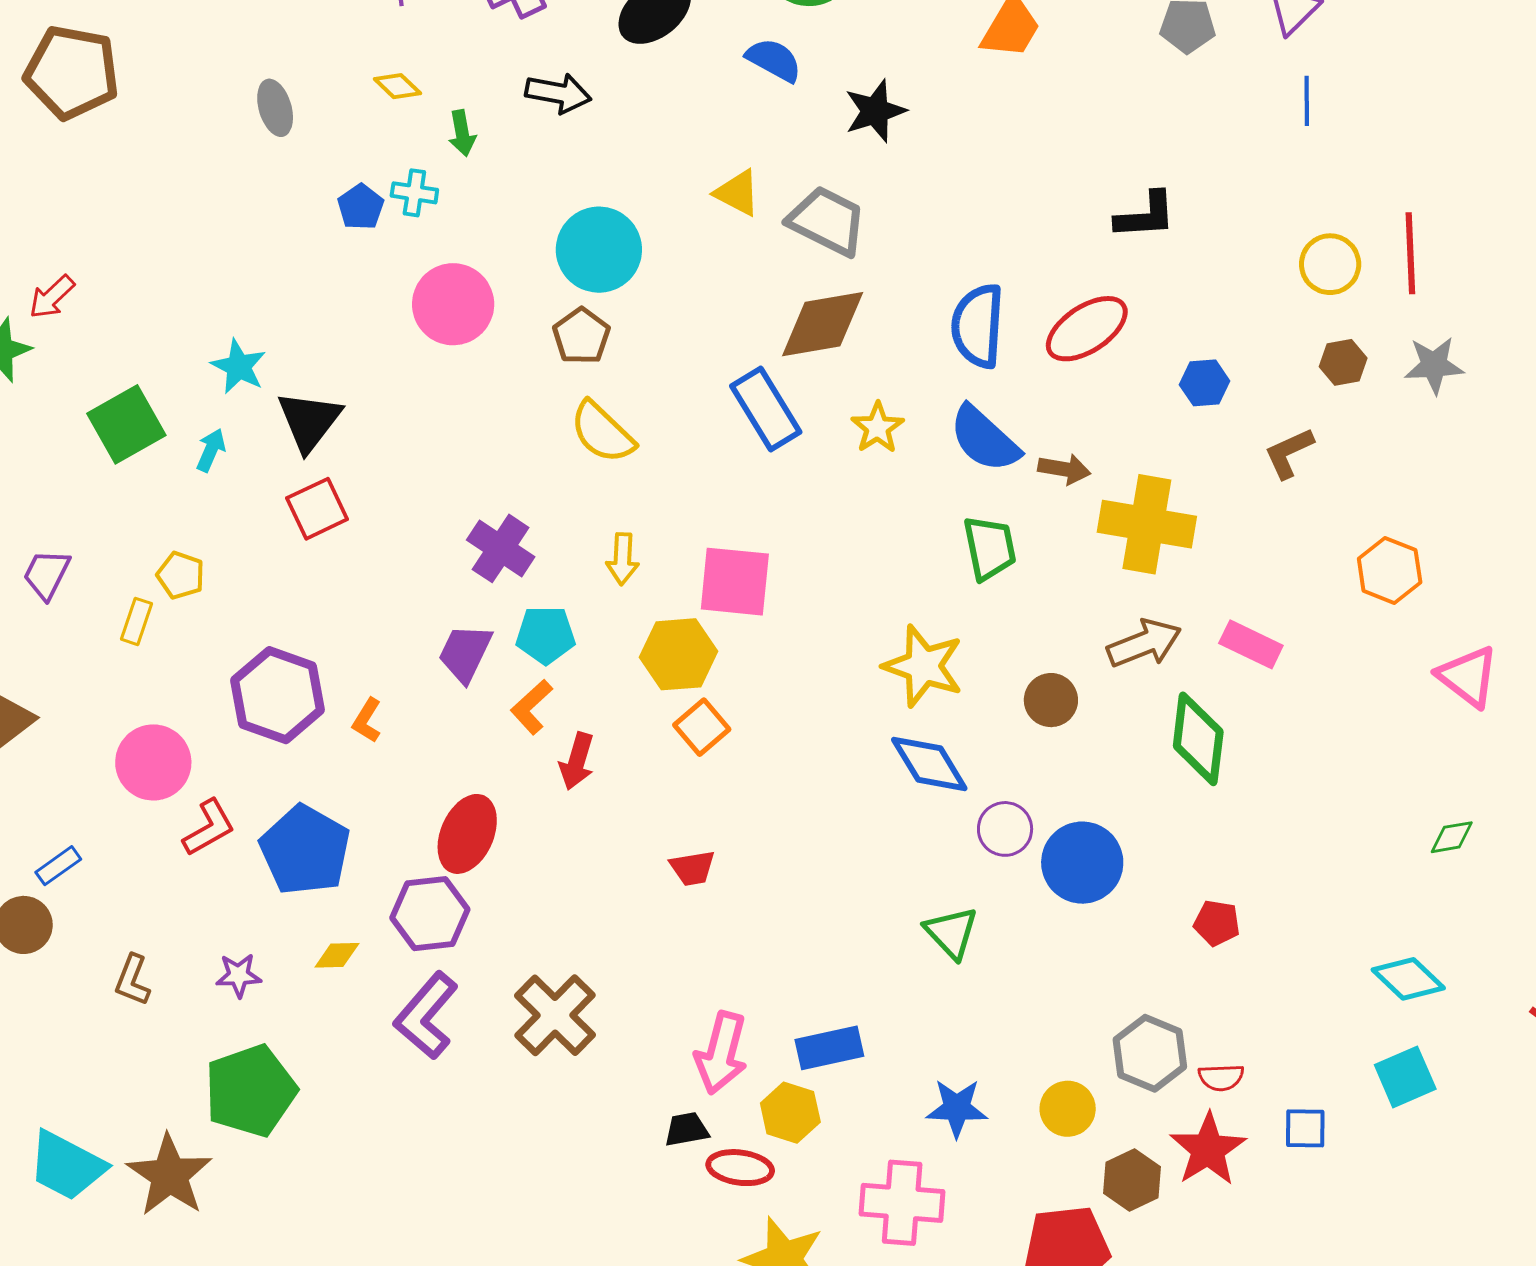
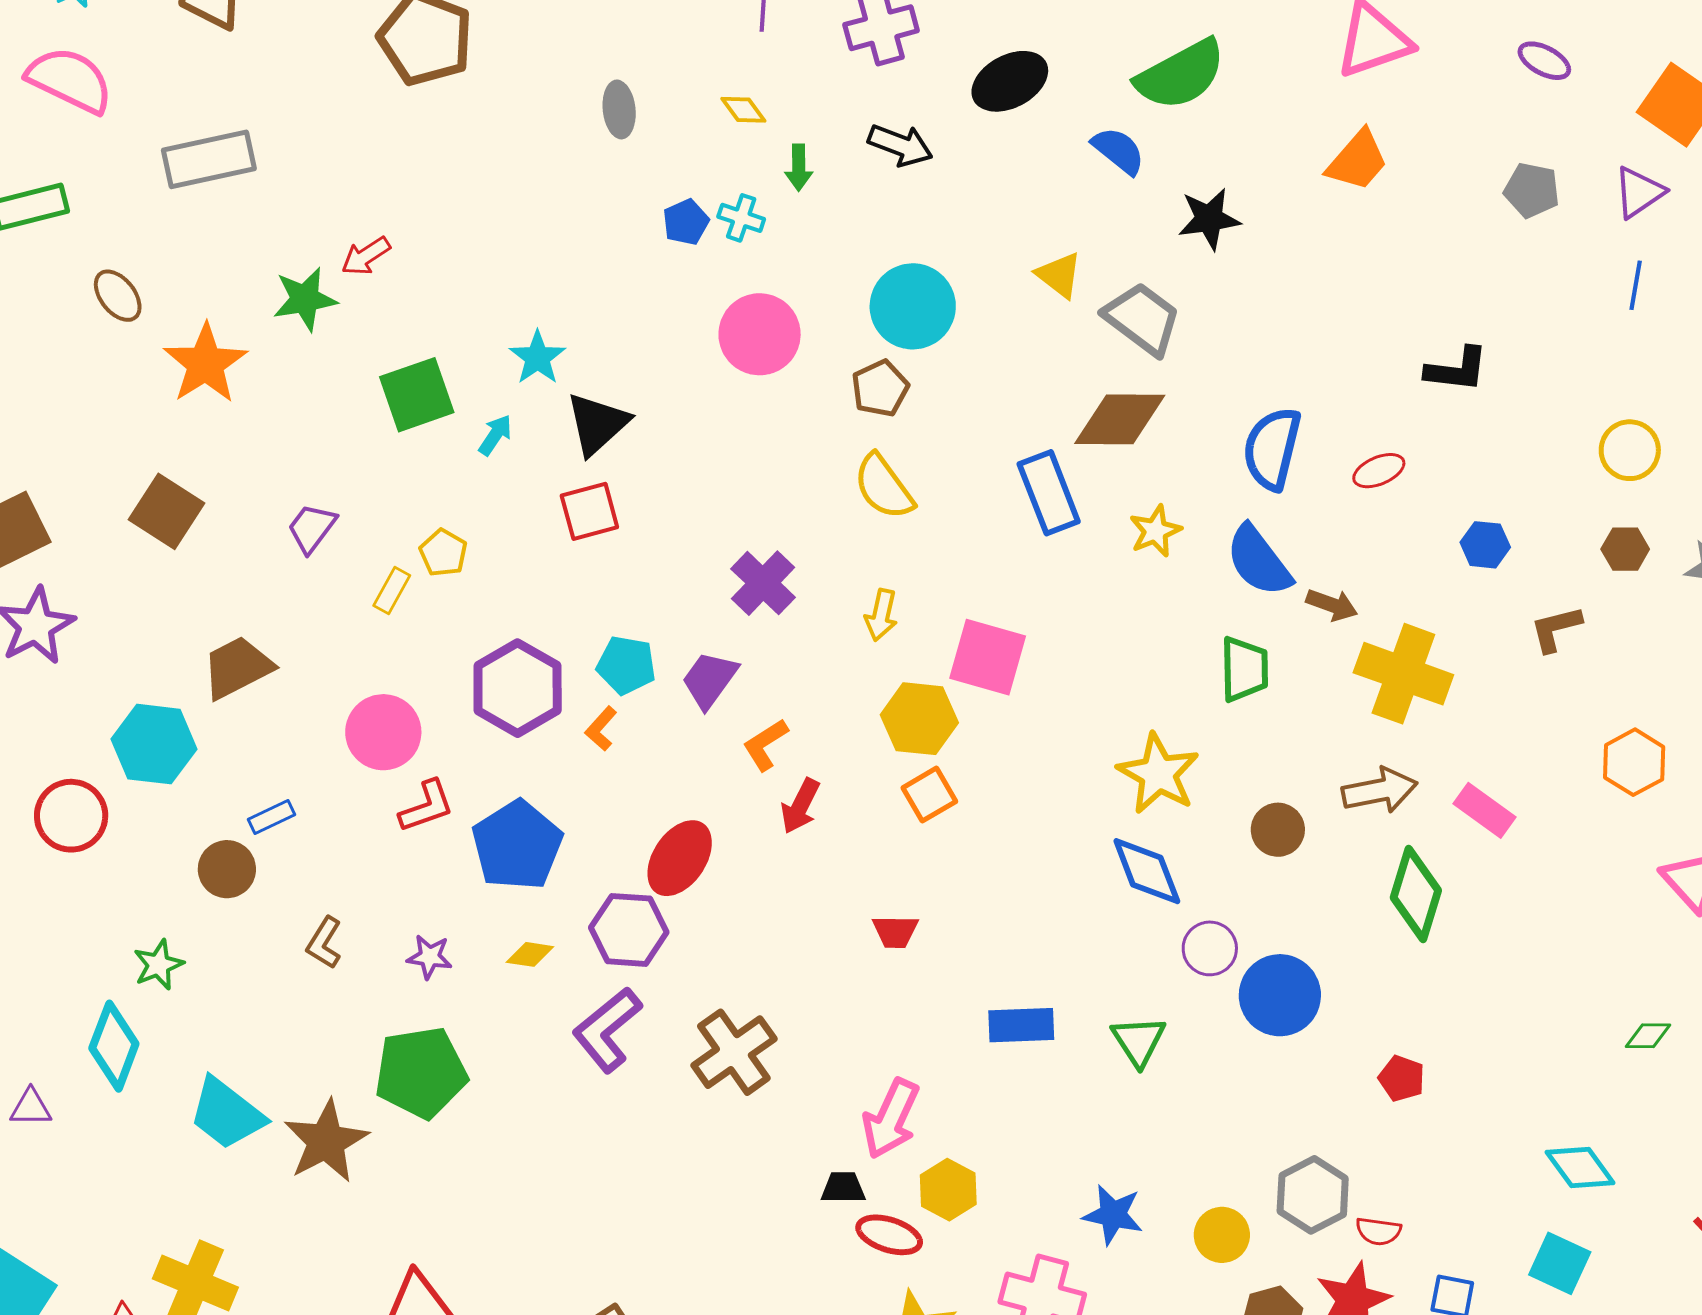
red ellipse: (1087, 329) -> (1379, 471), size x0.6
cyan pentagon: (546, 635) -> (626, 665), moved
blue rectangle: (829, 1048) -> (1021, 1025), moved
cyan square: (1405, 1077) -> (1560, 1263), turned 38

